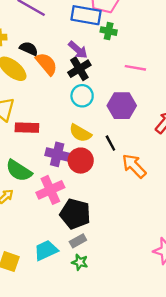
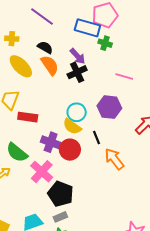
black semicircle: (29, 49) -> (45, 47), moved
cyan circle: (82, 96) -> (77, 112), moved
pink cross: (50, 190) -> (42, 172), turned -30

